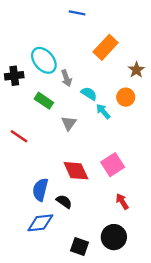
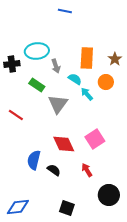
orange rectangle: (106, 47) -> (87, 58), moved, turned -40
cyan ellipse: (44, 60) -> (37, 51), turned -55
gray triangle: (69, 123) -> (58, 104), size x1.5
red arrow: (122, 201) -> (87, 170), moved
blue diamond: (40, 223) -> (18, 207), moved
black circle: (114, 237) -> (109, 195), moved

